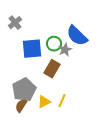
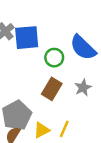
blue square: (32, 49) -> (27, 38), moved
gray star: (65, 50) -> (83, 88), moved

